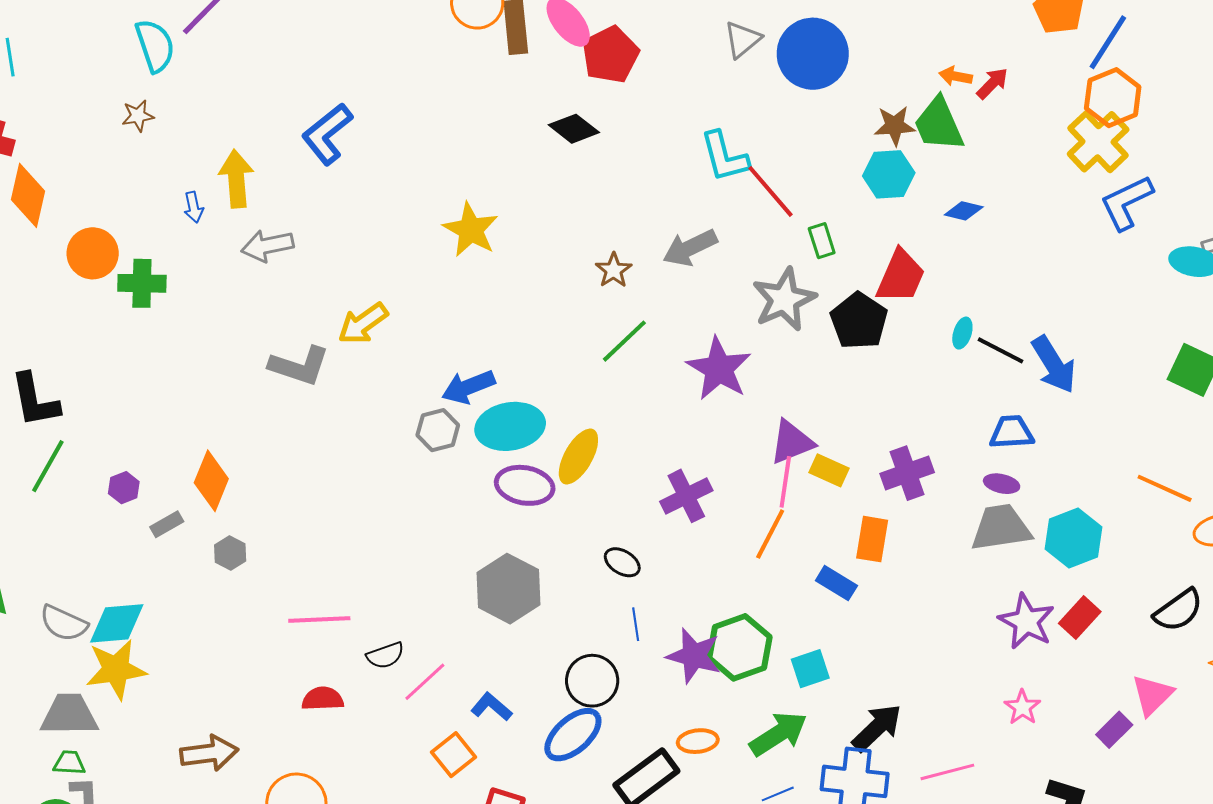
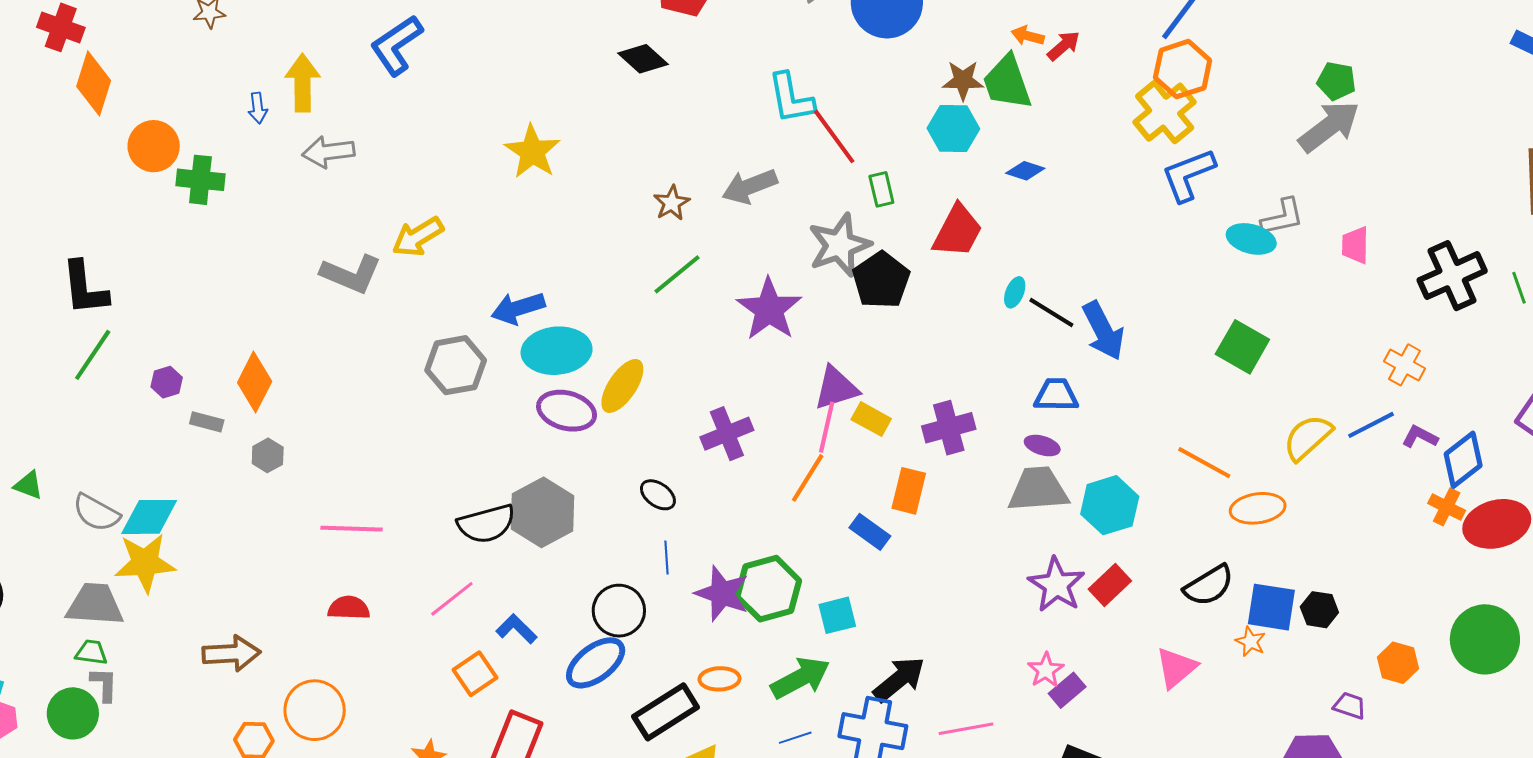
black pentagon: (859, 321) -> (881, 280), moved
gray hexagon: (438, 430) -> (456, 365), moved, size x1.4
gray rectangle: (167, 524) -> (207, 422), turned 40
black semicircle: (385, 655) -> (486, 524), moved, size x1.5
purple rectangle: (1114, 730) -> (1067, 690), moved

